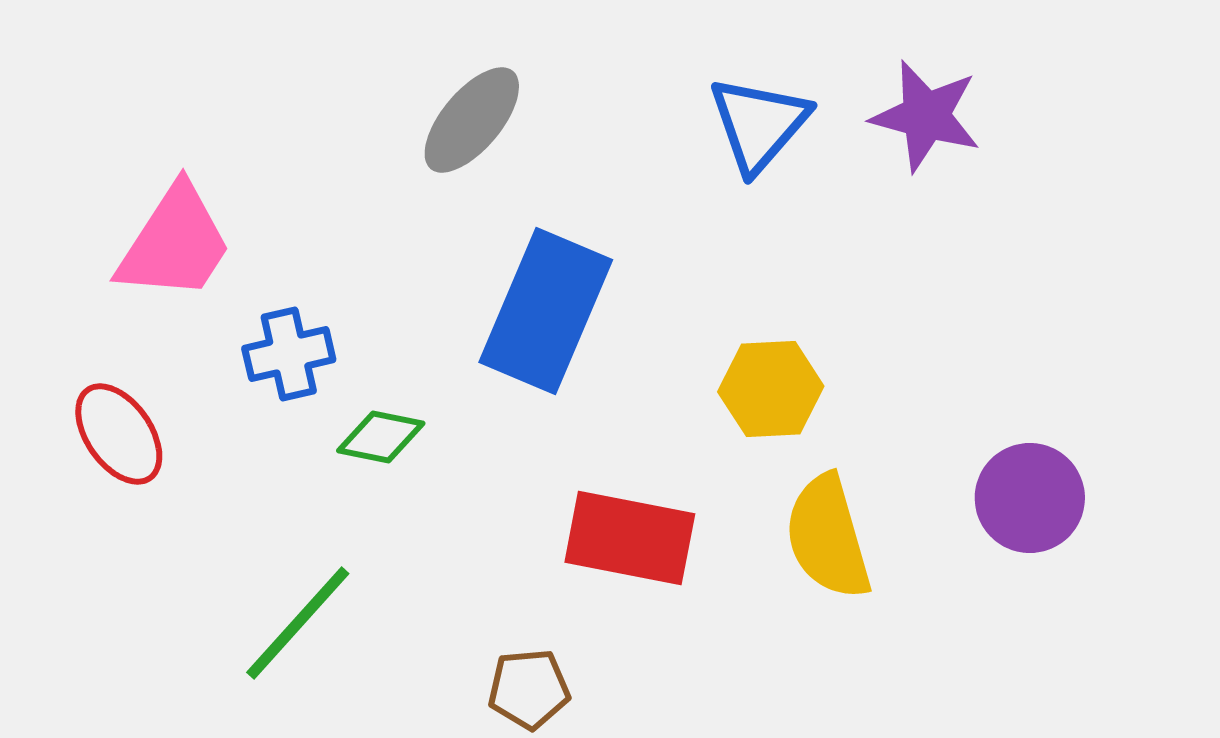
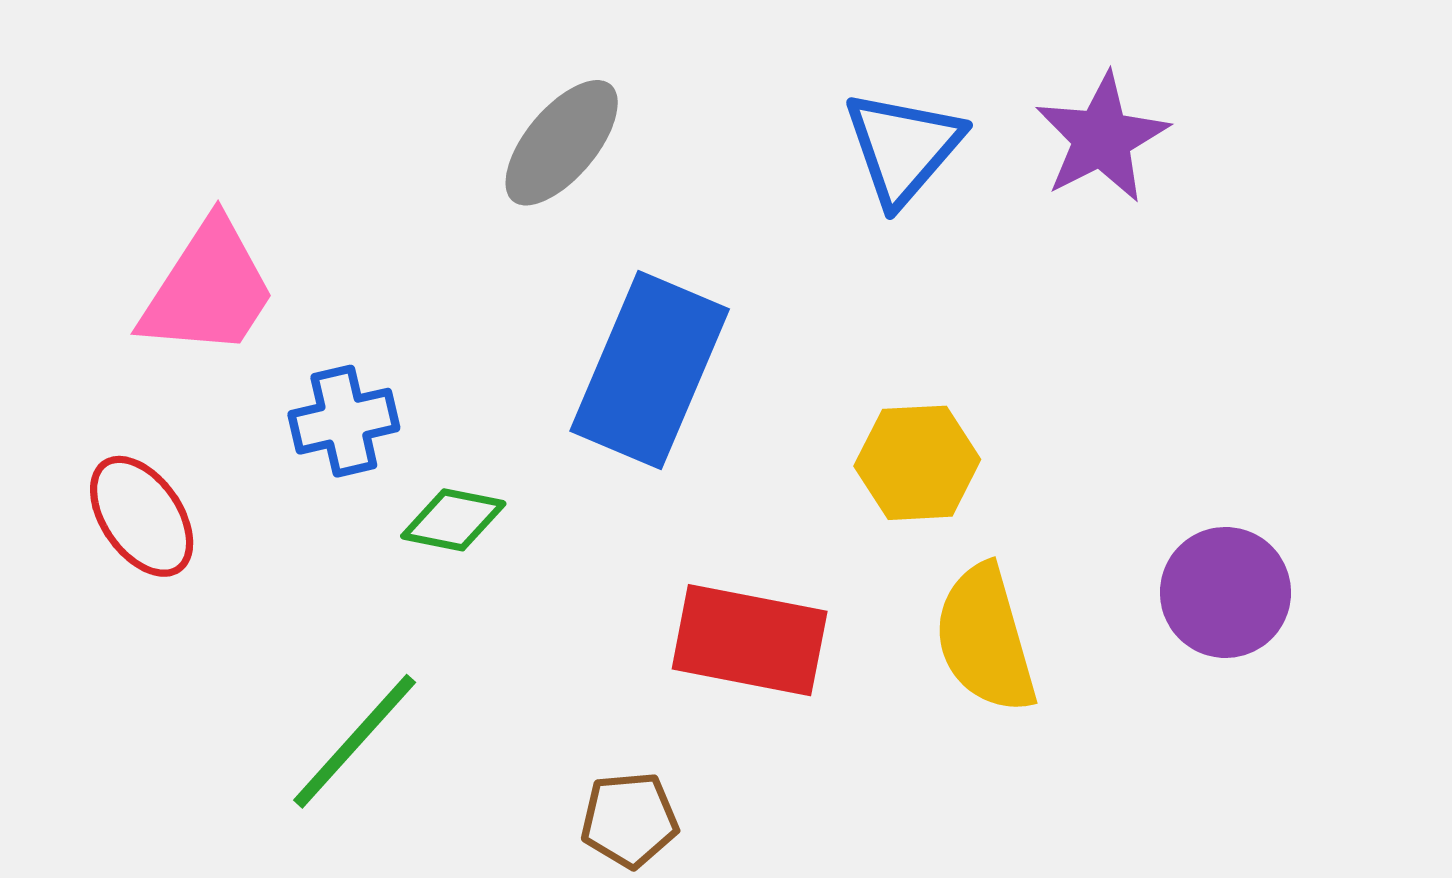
purple star: (926, 116) -> (1102, 138), turned 30

